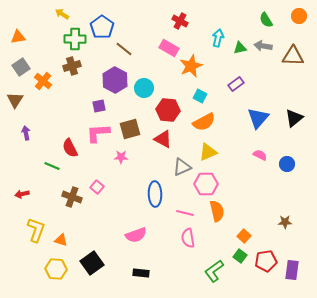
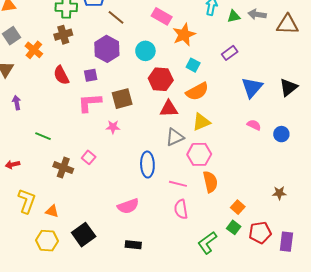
cyan circle: (144, 88) -> (145, 51), moved
red triangle: (163, 139) -> (169, 109), moved, turned -30
red semicircle: (70, 148) -> (61, 75), moved

